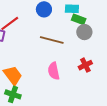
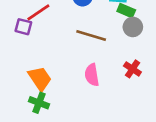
red cross: (85, 65) -> (132, 69), turned -32

